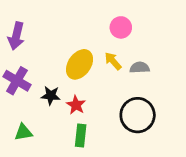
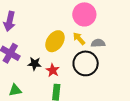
pink circle: (121, 27) -> (84, 14), size x1.5
black circle: (138, 115) -> (86, 63), moved

